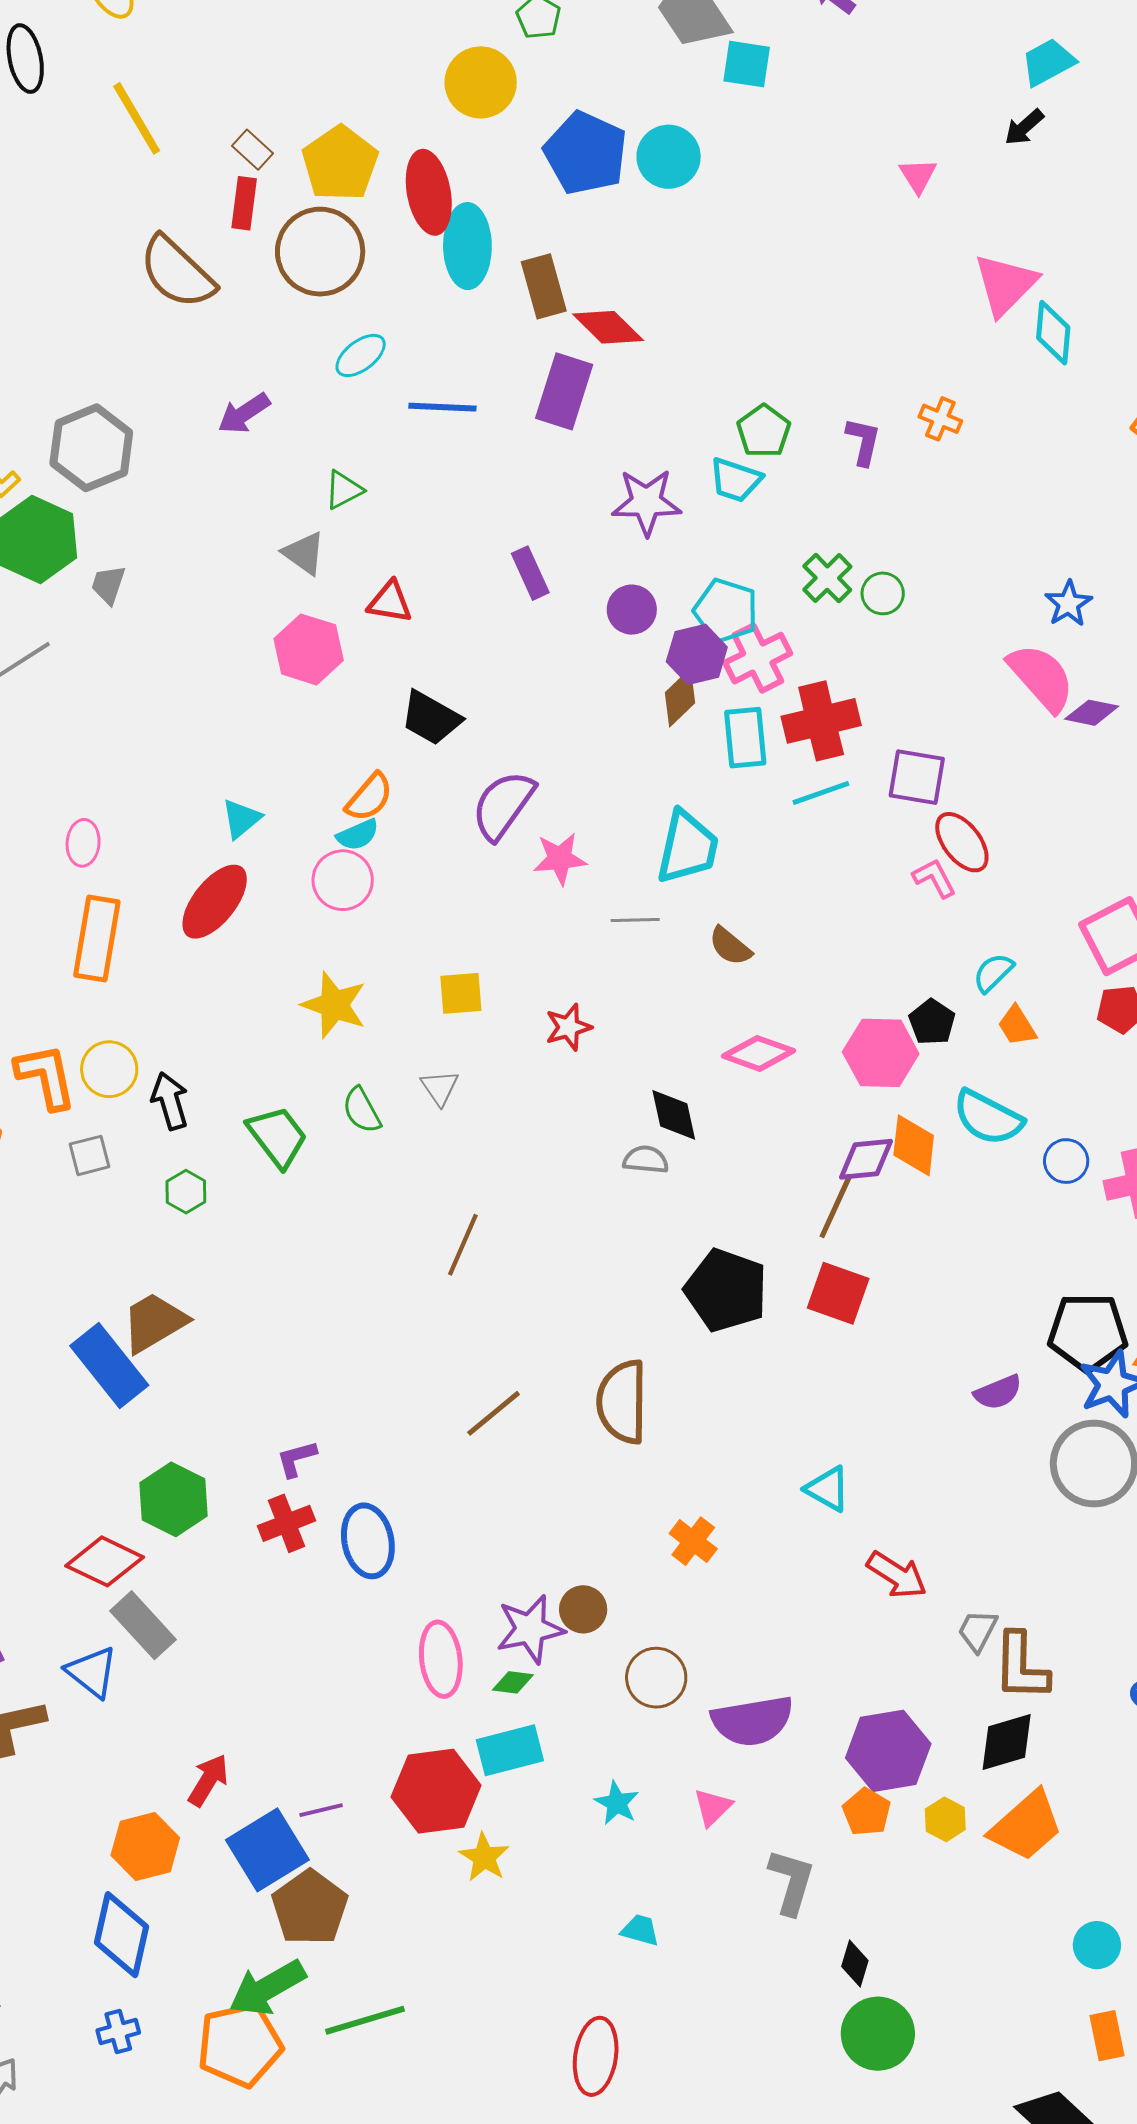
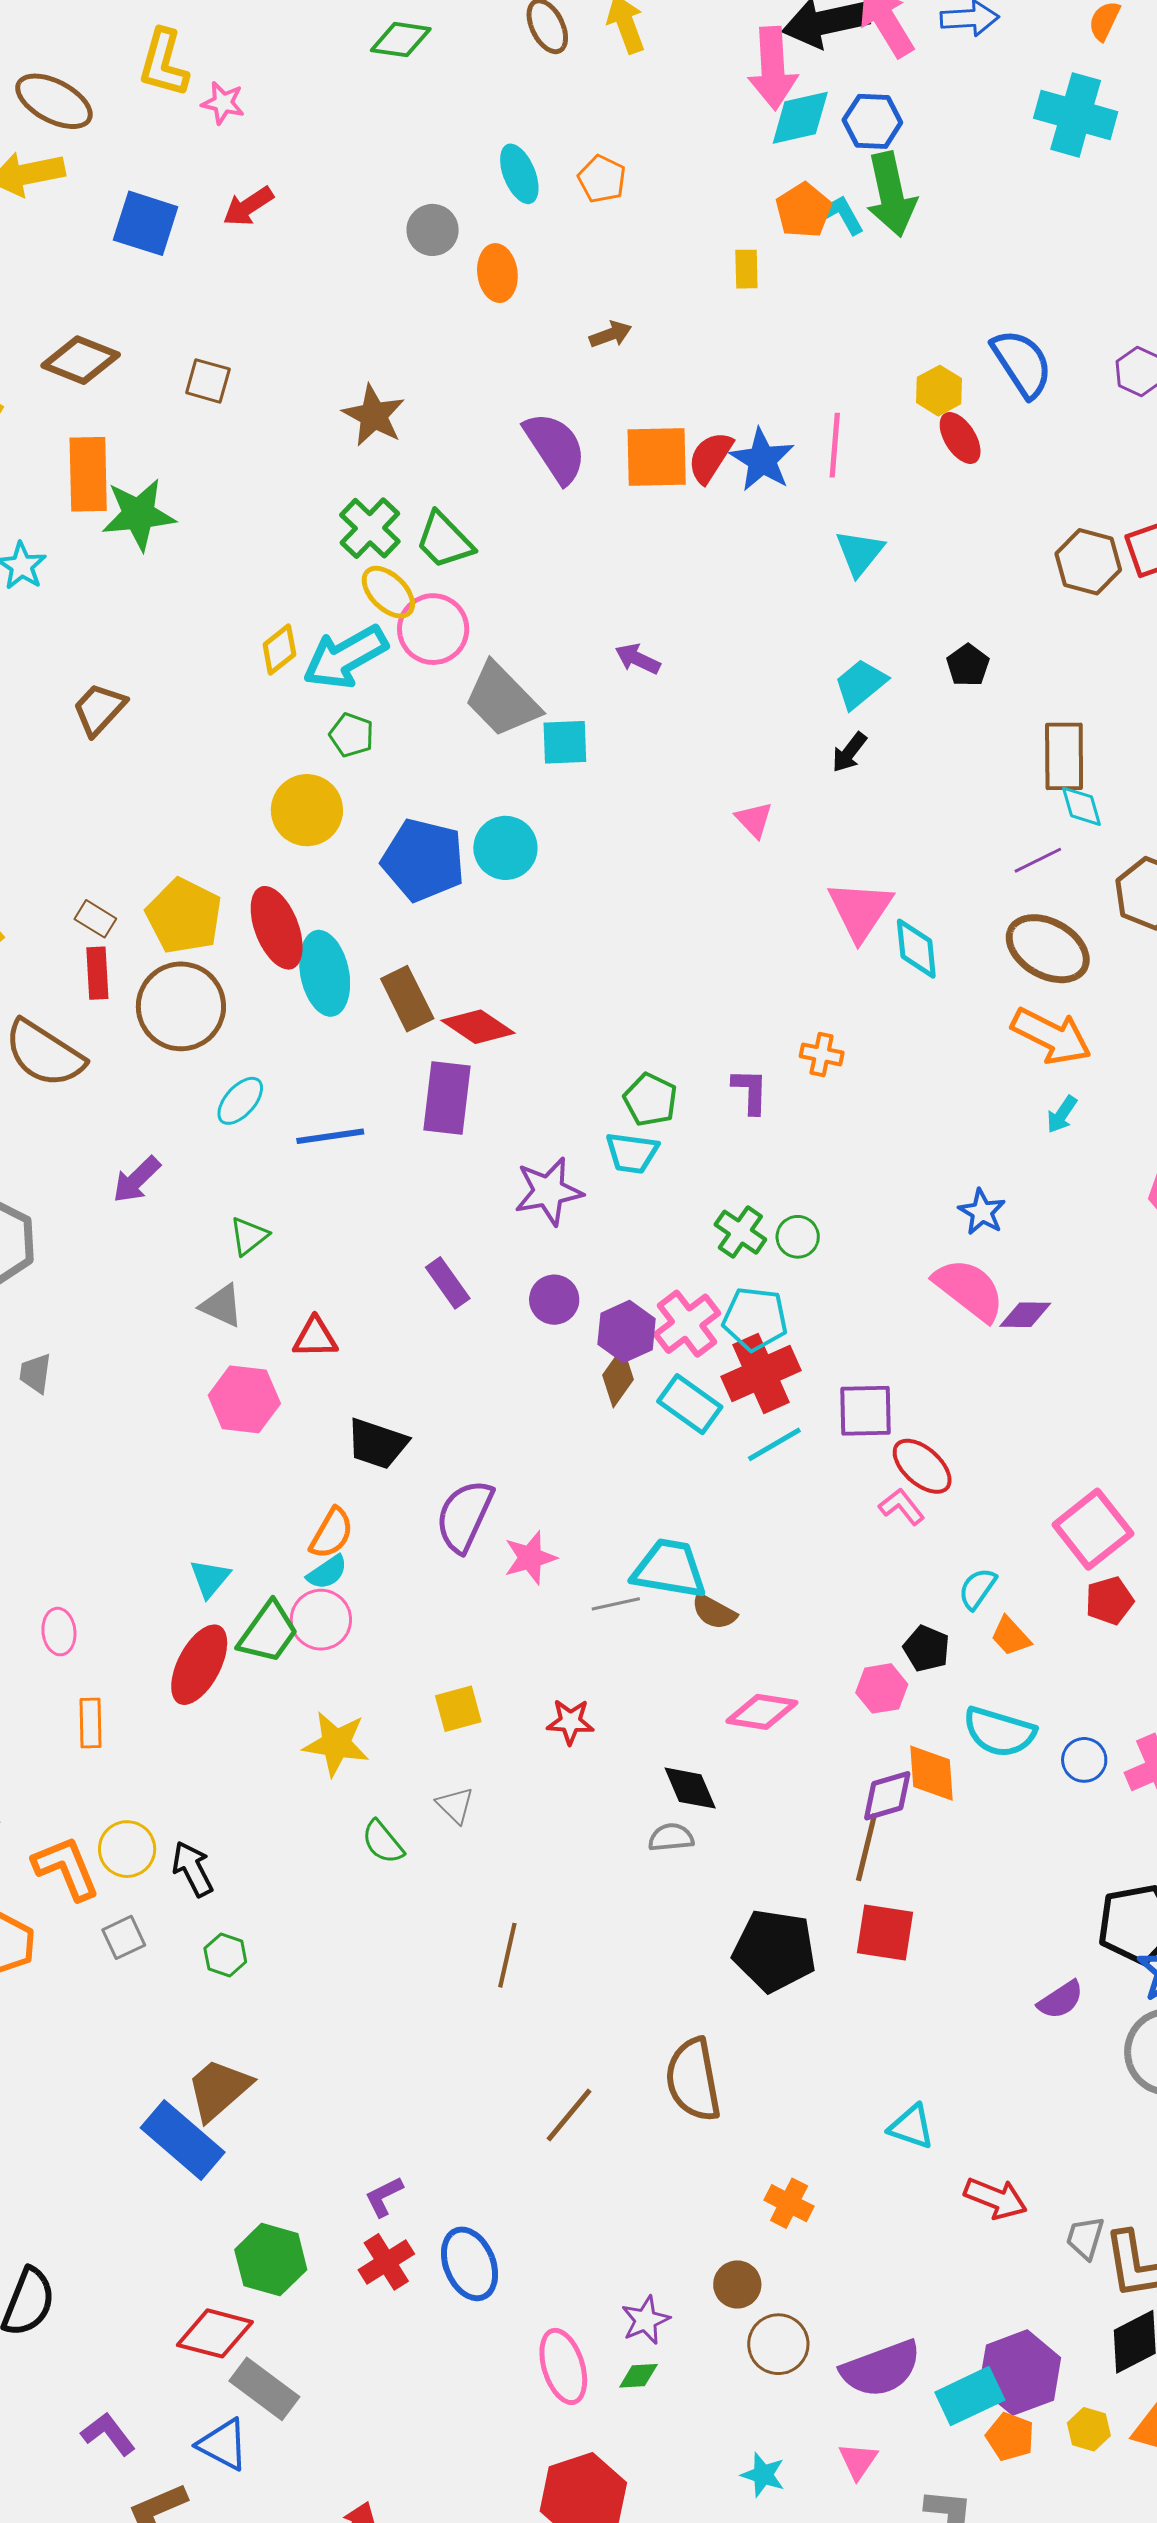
cyan pentagon: (726, 611) -> (755, 1319), moved
cyan rectangle: (745, 738) -> (690, 1404), turned -38
cyan trapezoid: (687, 847) -> (669, 1569), moved, turned -82
orange rectangle: (97, 939) -> (90, 1723), size x0.6
red star: (568, 1027) -> (570, 1722), turned 30
pink hexagon: (881, 1053) -> (882, 1688), size x0.7
green trapezoid: (277, 1137) -> (268, 1632), moved, turned 84
brown circle: (583, 1609) -> (737, 2284), moved
purple star: (530, 1629) -> (645, 2320), size x0.7
cyan rectangle: (510, 1750) -> (970, 2396), moved

